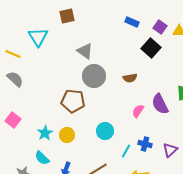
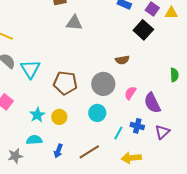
cyan triangle: (38, 37) -> (30, 69), moved
gray triangle: (85, 51) -> (74, 23), moved, turned -30
gray circle: (94, 76) -> (103, 84), moved
purple semicircle: (160, 104) -> (152, 103), moved
cyan semicircle: (42, 158) -> (34, 140), turned 133

